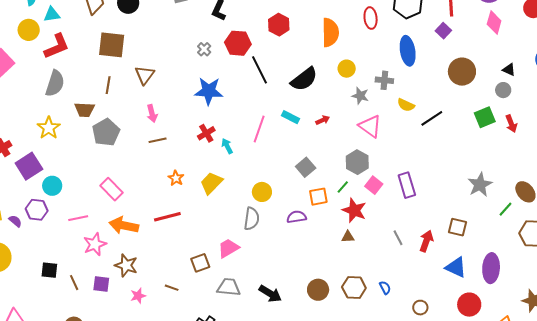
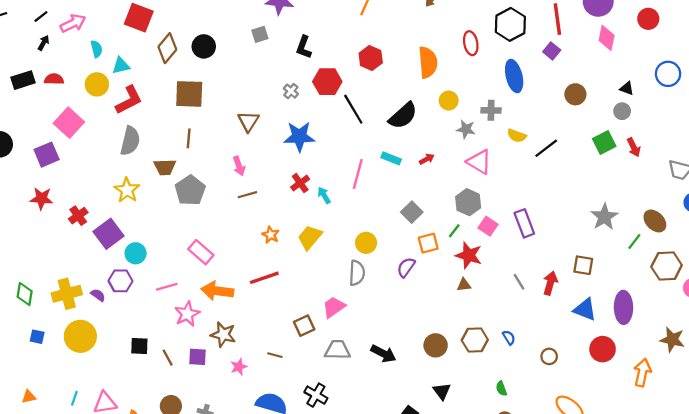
brown circle: (462, 72) -> (575, 94), size x0.7
brown triangle: (145, 75) -> (248, 121), moved
purple semicircle: (297, 217) -> (406, 267), turned -42

